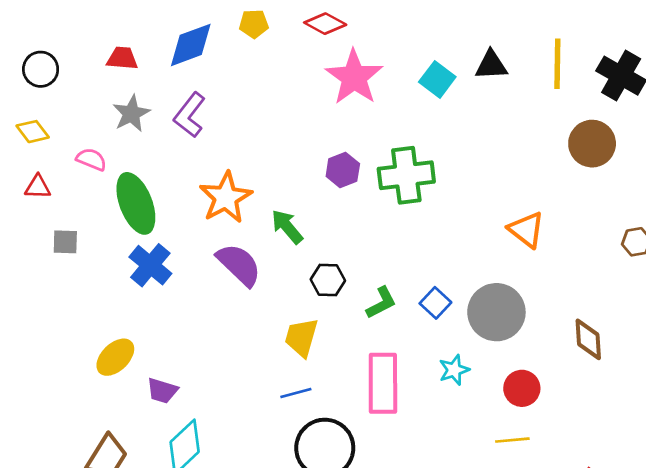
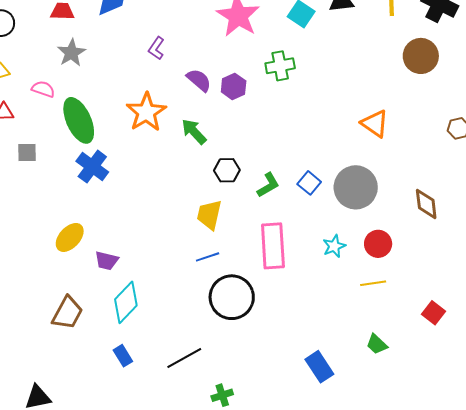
purple L-shape: (190, 115) -> (156, 48), moved, size x0.7
green cross: (406, 175) -> (280, 66), moved, size x0.7
purple semicircle: (239, 265) -> (199, 80), moved, size x0.7
cyan star: (454, 370) -> (334, 246), moved

